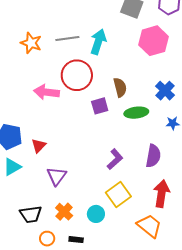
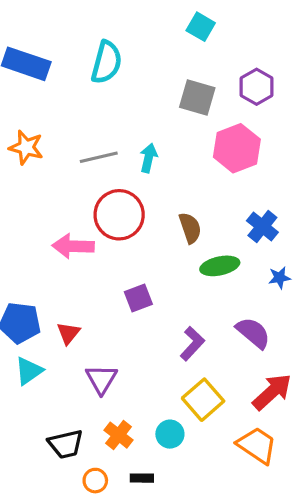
cyan arrow: (98, 42) -> (149, 158), size x0.7
orange star: (31, 43) -> (26, 147), moved
purple square: (100, 106) -> (138, 298), moved
purple semicircle: (153, 156) -> (253, 333), turned -55
red arrow: (162, 194) -> (272, 392), turned 44

